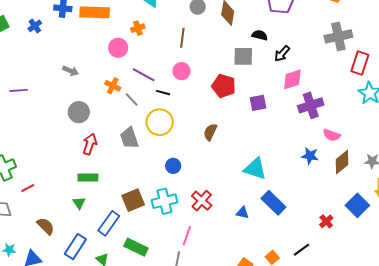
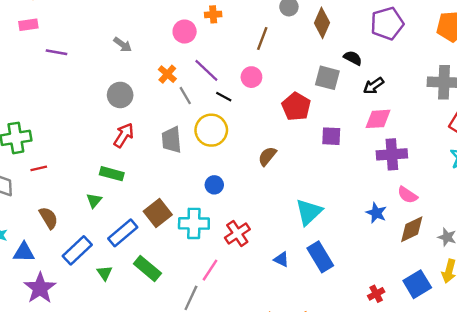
cyan triangle: (255, 169) -> (309, 212), turned 45
brown square: (133, 200) -> (158, 213), turned -30

